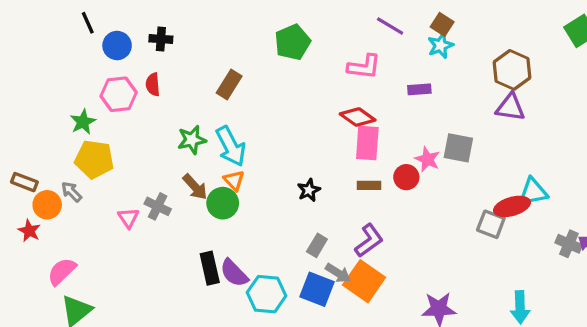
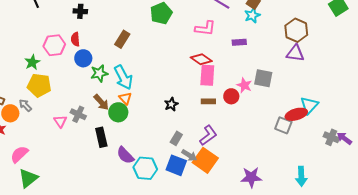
blue circle: (117, 46) -> (83, 58), moved
cyan triangle: (533, 192) -> (309, 105), turned -36
black rectangle: (210, 268) -> (101, 137), moved

